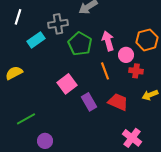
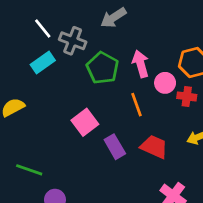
white line: (18, 17) -> (43, 29), moved, turned -56
gray cross: (58, 24) -> (73, 41), turned 30
red cross: (136, 71) -> (187, 96), moved
green line: (26, 119) -> (29, 170), turned 48

